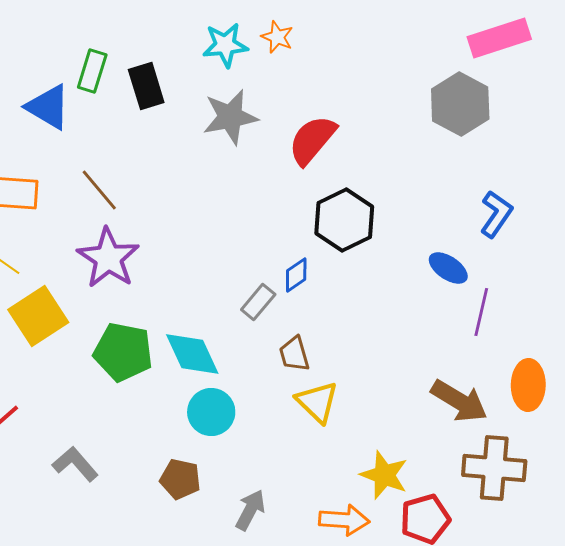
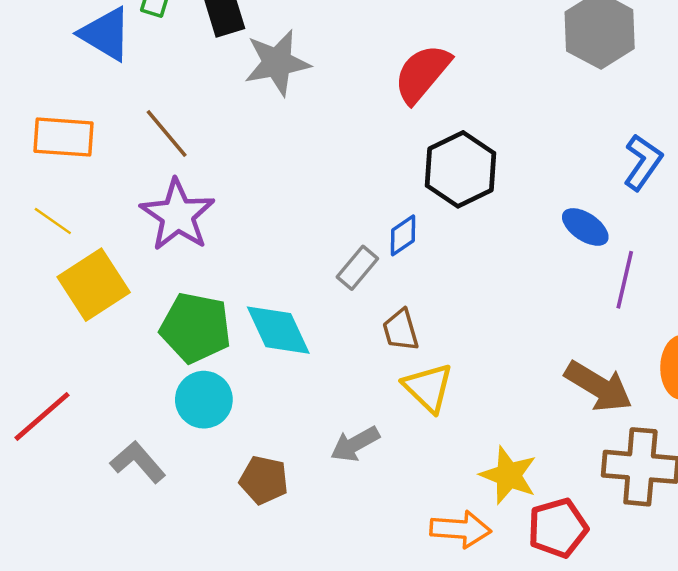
gray star: (230, 117) -> (277, 63), moved
cyan circle: (211, 412) -> (204, 400), moved
gray arrow: (250, 510) -> (355, 444), moved, turned -147

